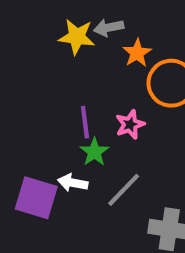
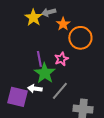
yellow star: (77, 37) -> (33, 18), turned 30
green star: (94, 152) -> (45, 73), size x1.5

